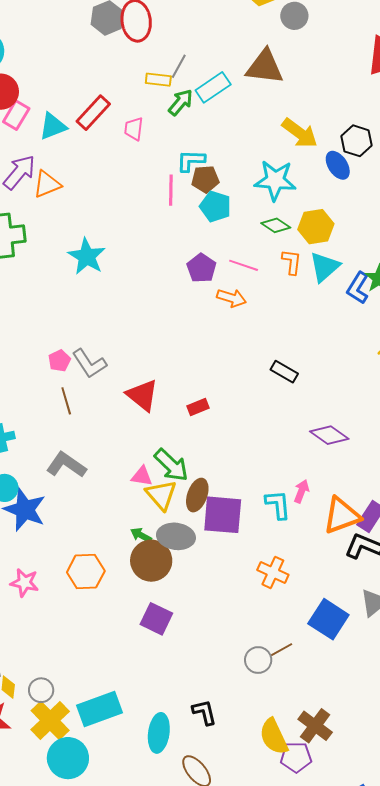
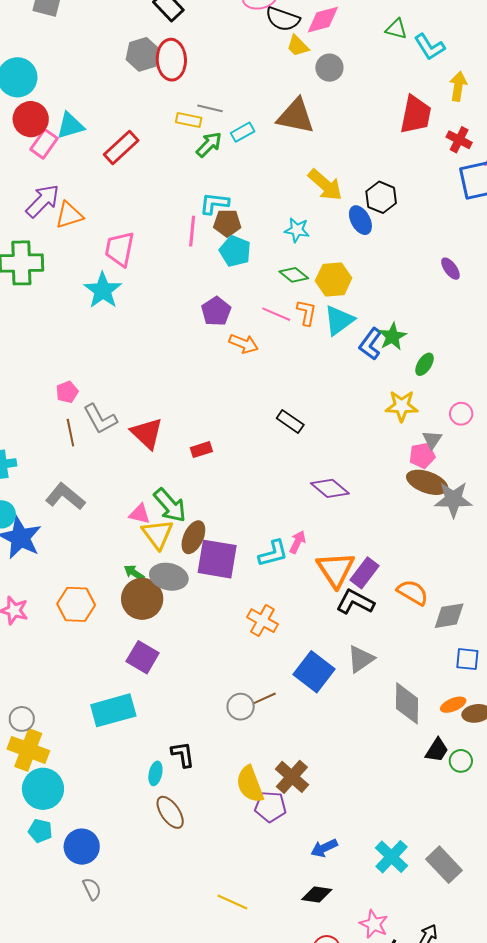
gray line: (179, 66) -> (210, 108), turned 70
cyan rectangle: (213, 87) -> (243, 132), size x0.7
cyan triangle: (53, 126) -> (70, 126), moved
pink trapezoid: (134, 129) -> (120, 249), moved, size x1.5
cyan star: (275, 180) -> (297, 230), size x0.6
pink line: (244, 265) -> (276, 314), moved
gray L-shape: (89, 364) -> (100, 419), moved
cyan L-shape: (278, 505) -> (273, 553), turned 76
orange triangle: (342, 516) -> (336, 570), turned -48
cyan rectangle: (100, 709) -> (113, 710), moved
yellow cross: (50, 720) -> (28, 750), turned -30
cyan ellipse: (159, 733) -> (155, 773), moved, size x0.6

